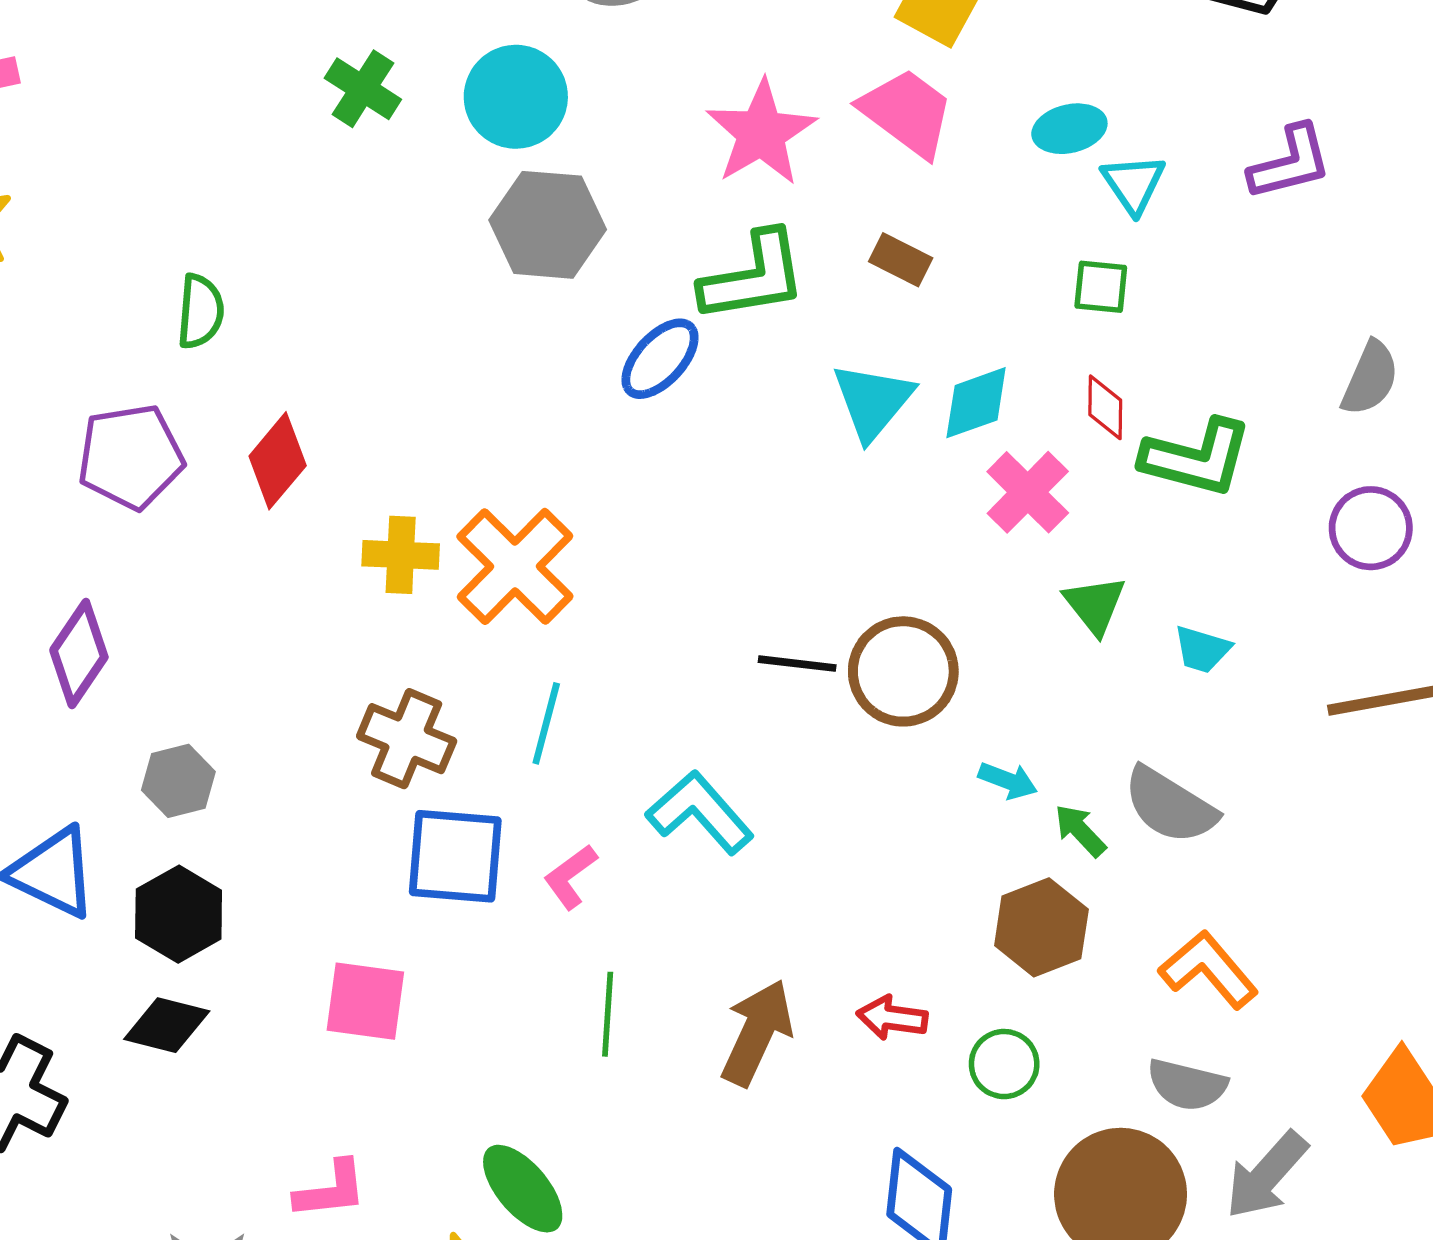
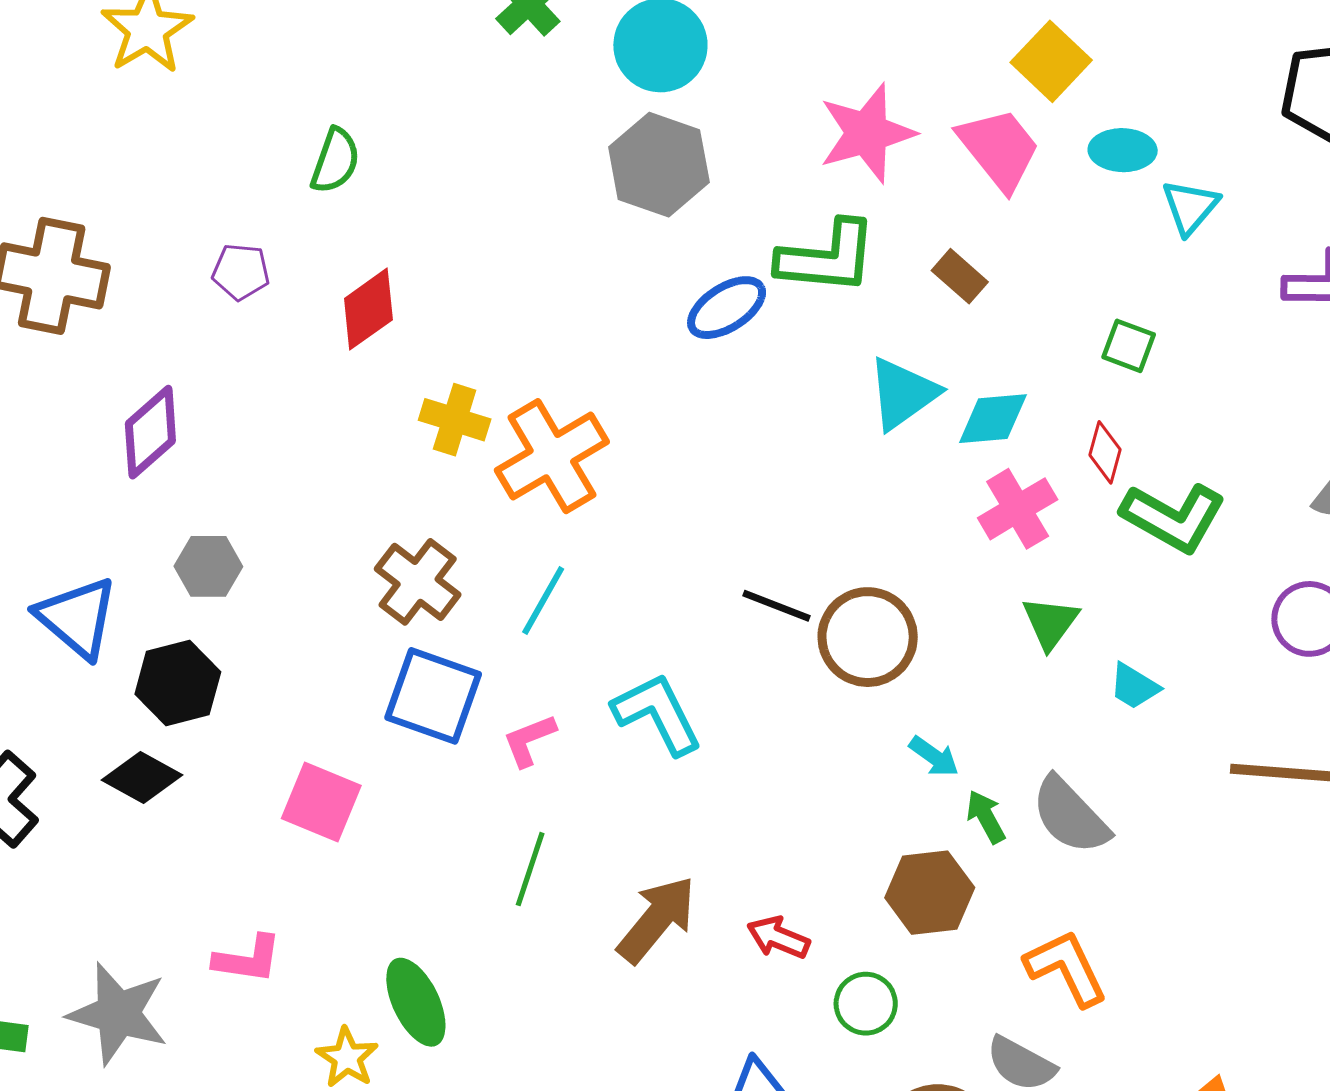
cyan ellipse: (1069, 129) -> (1123, 150), moved
cyan triangle: (1133, 184) -> (1190, 207), moved
purple pentagon: (131, 457) -> (241, 272), size x0.6

